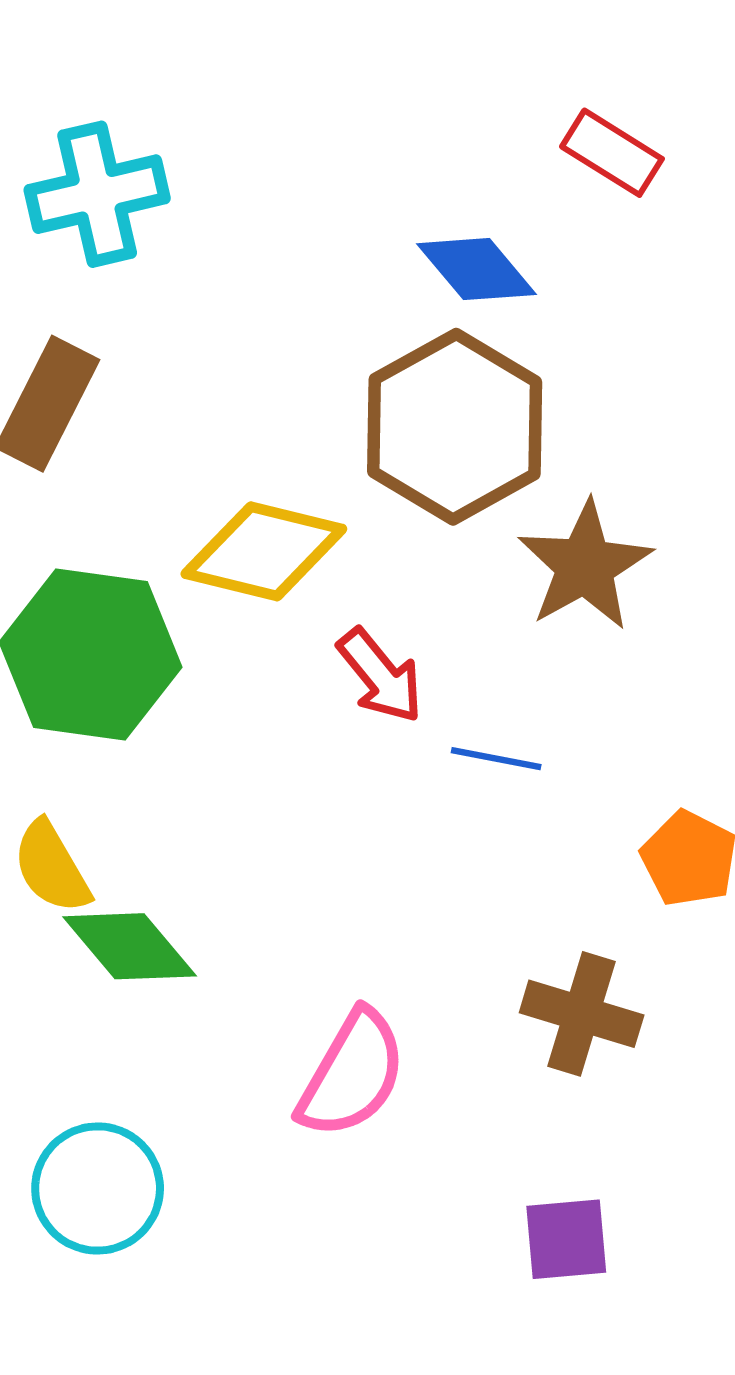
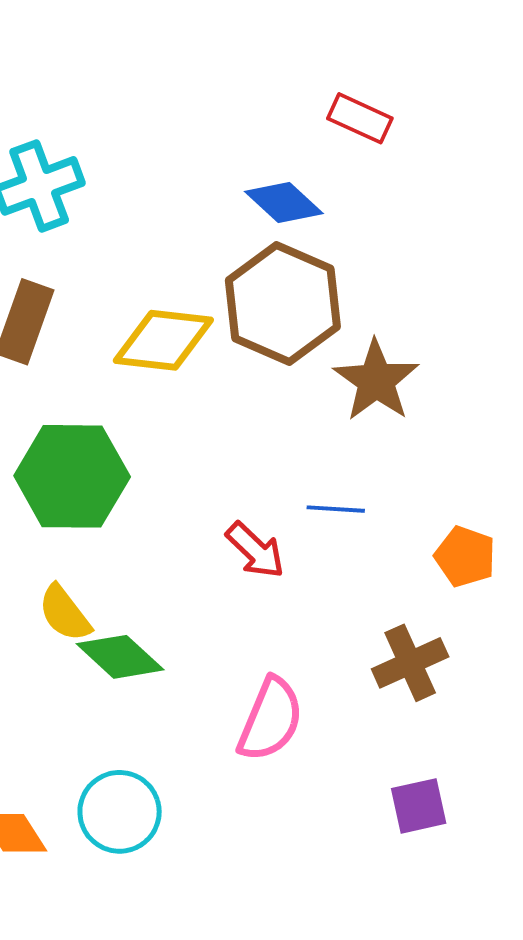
yellow diamond: (264, 551) -> (163, 340), moved
red arrow: (380, 676) -> (255, 550), moved
brown cross: (582, 1014) -> (410, 663), turned -34

